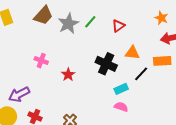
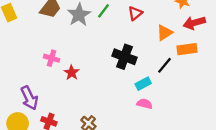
orange triangle: (132, 53) -> (165, 33), moved, turned -35
red star: (68, 75) -> (72, 73), moved
purple arrow: (19, 94) -> (29, 98), turned -85

